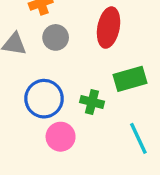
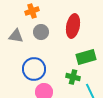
green cross: (92, 102) -> (73, 77), moved

